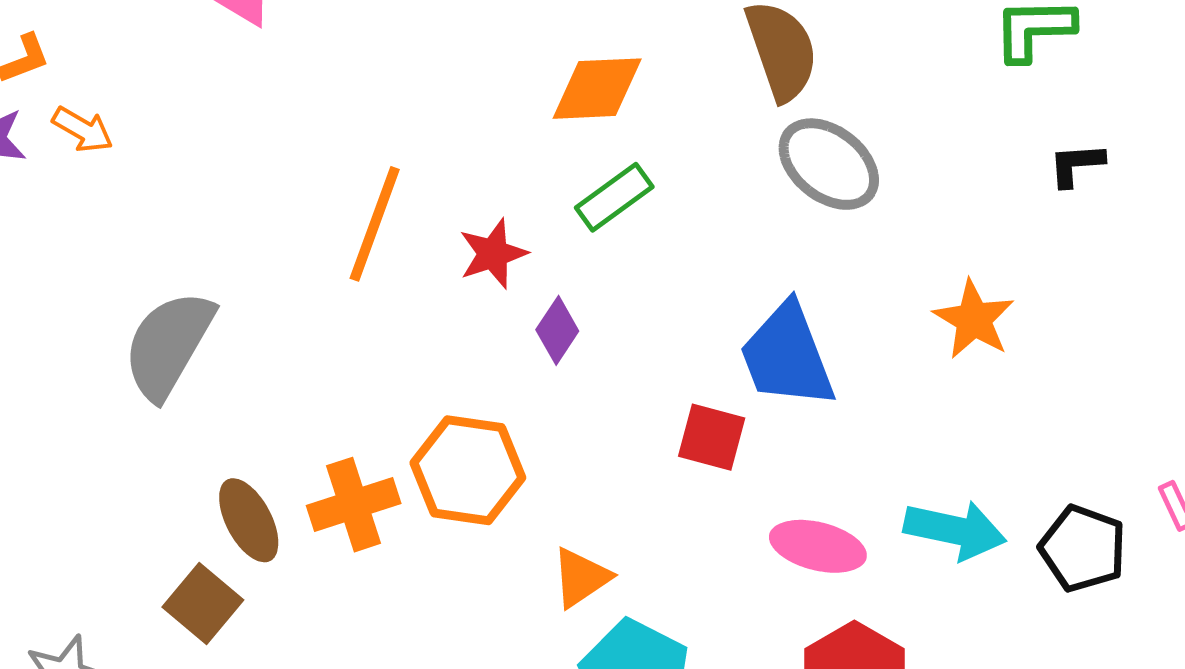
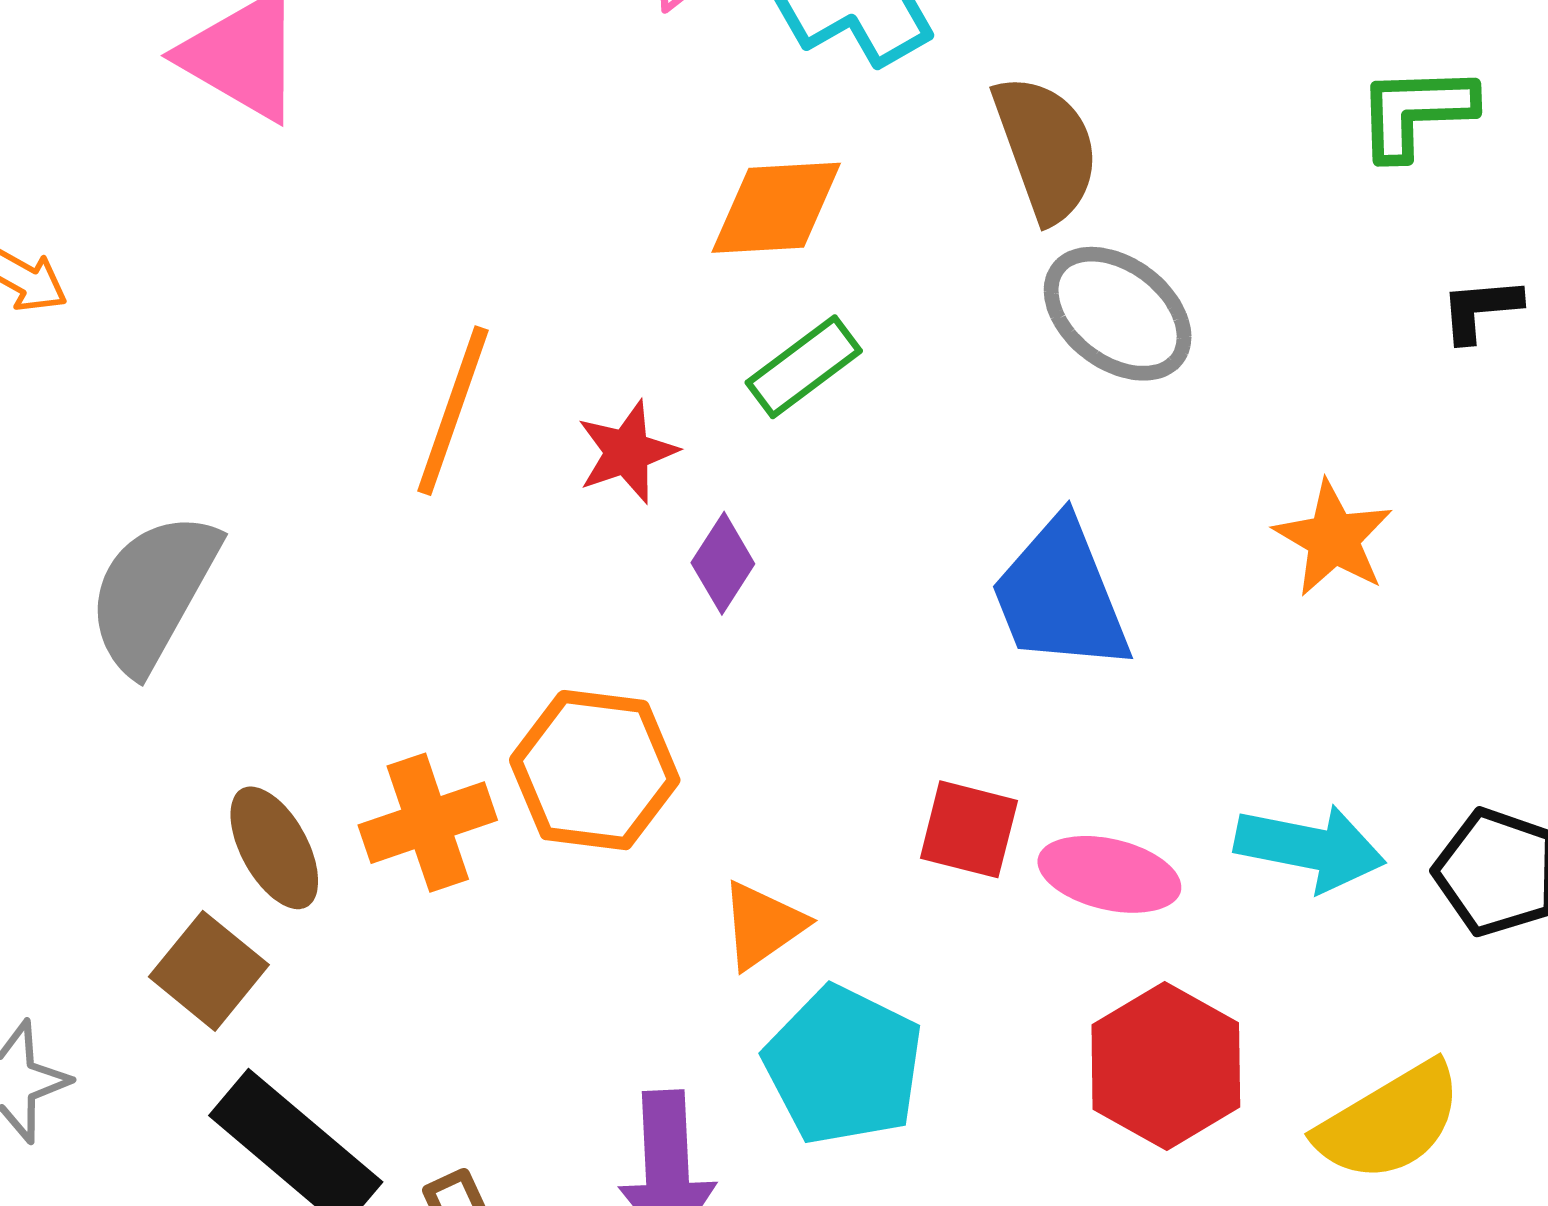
red square: (712, 437) -> (969, 829), moved

